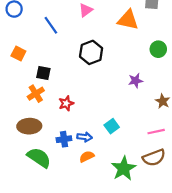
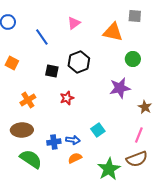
green circle: (158, 49) -> (133, 59), moved
black square: (43, 73) -> (52, 71), moved
purple star: (136, 81) -> (120, 88), size x1.5
red star: (66, 103) -> (67, 98), moved
pink line: (156, 132) -> (139, 135), turned -56

